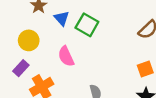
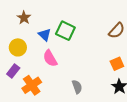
blue triangle: (62, 18) -> (45, 35), moved

